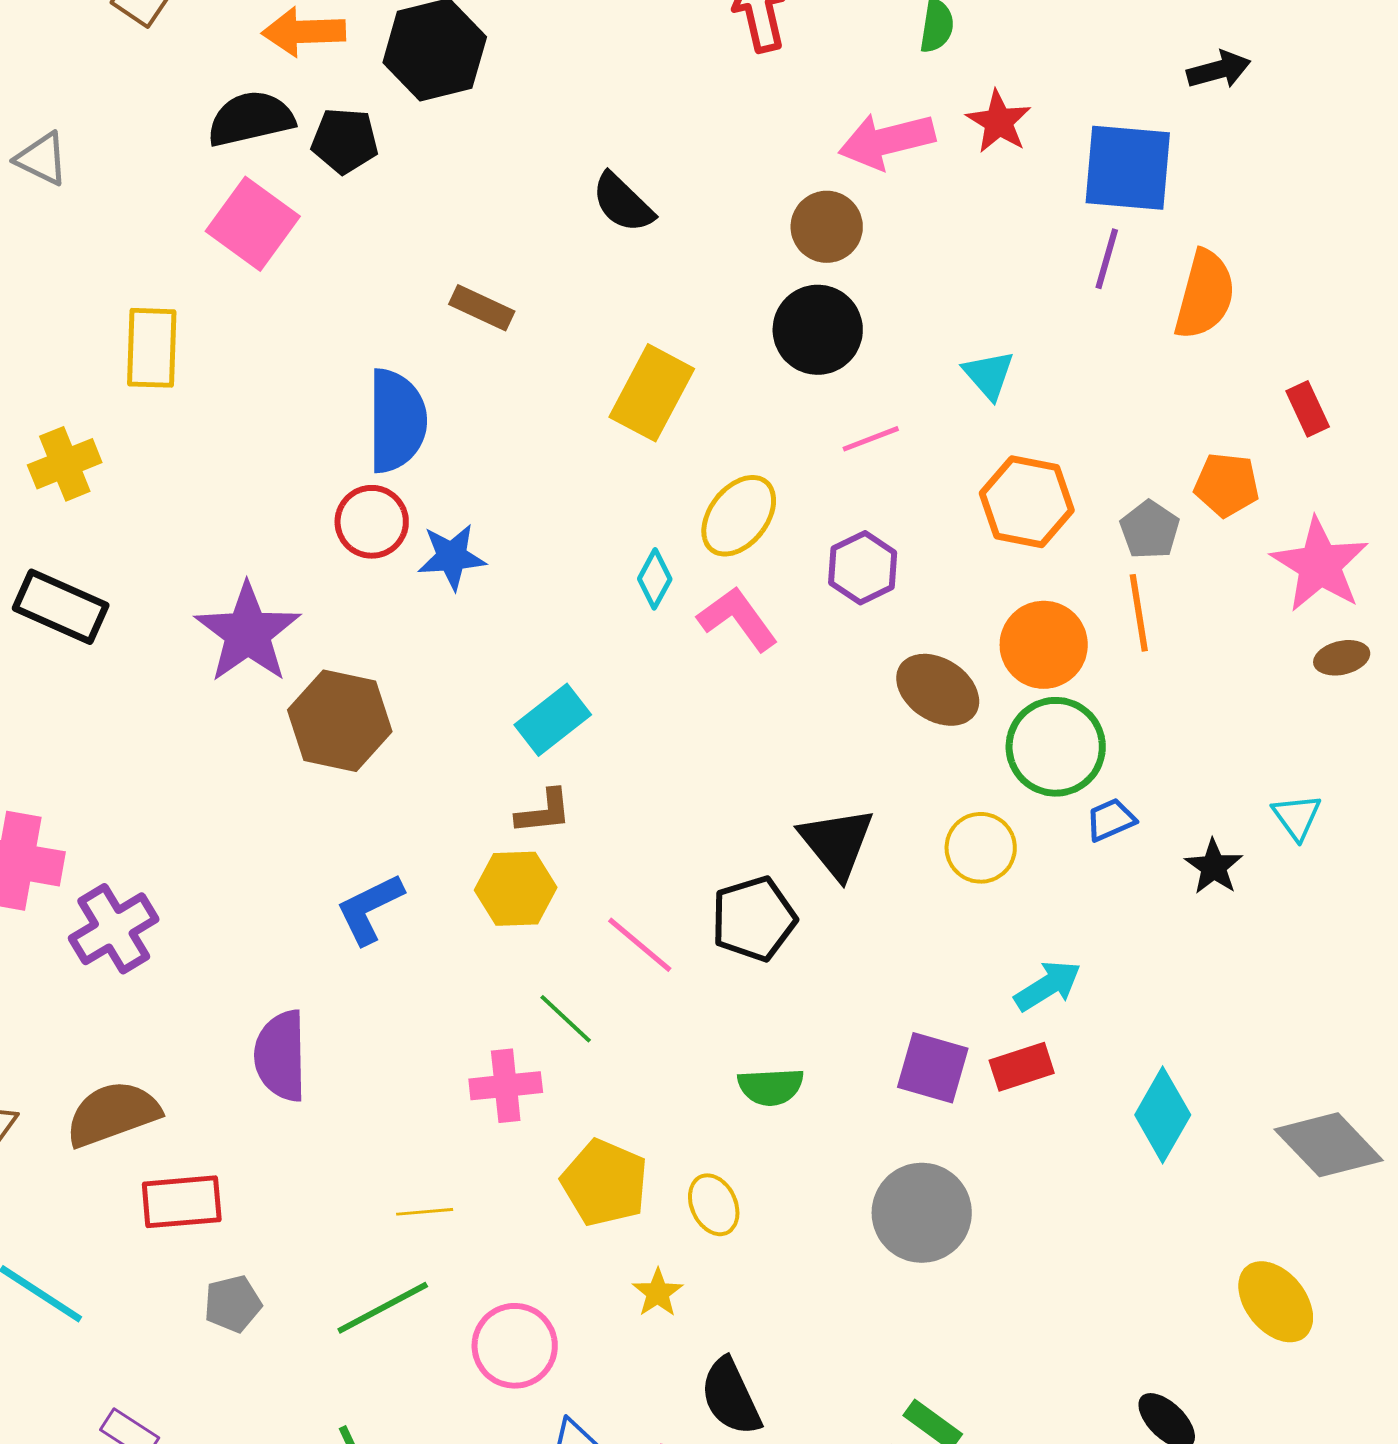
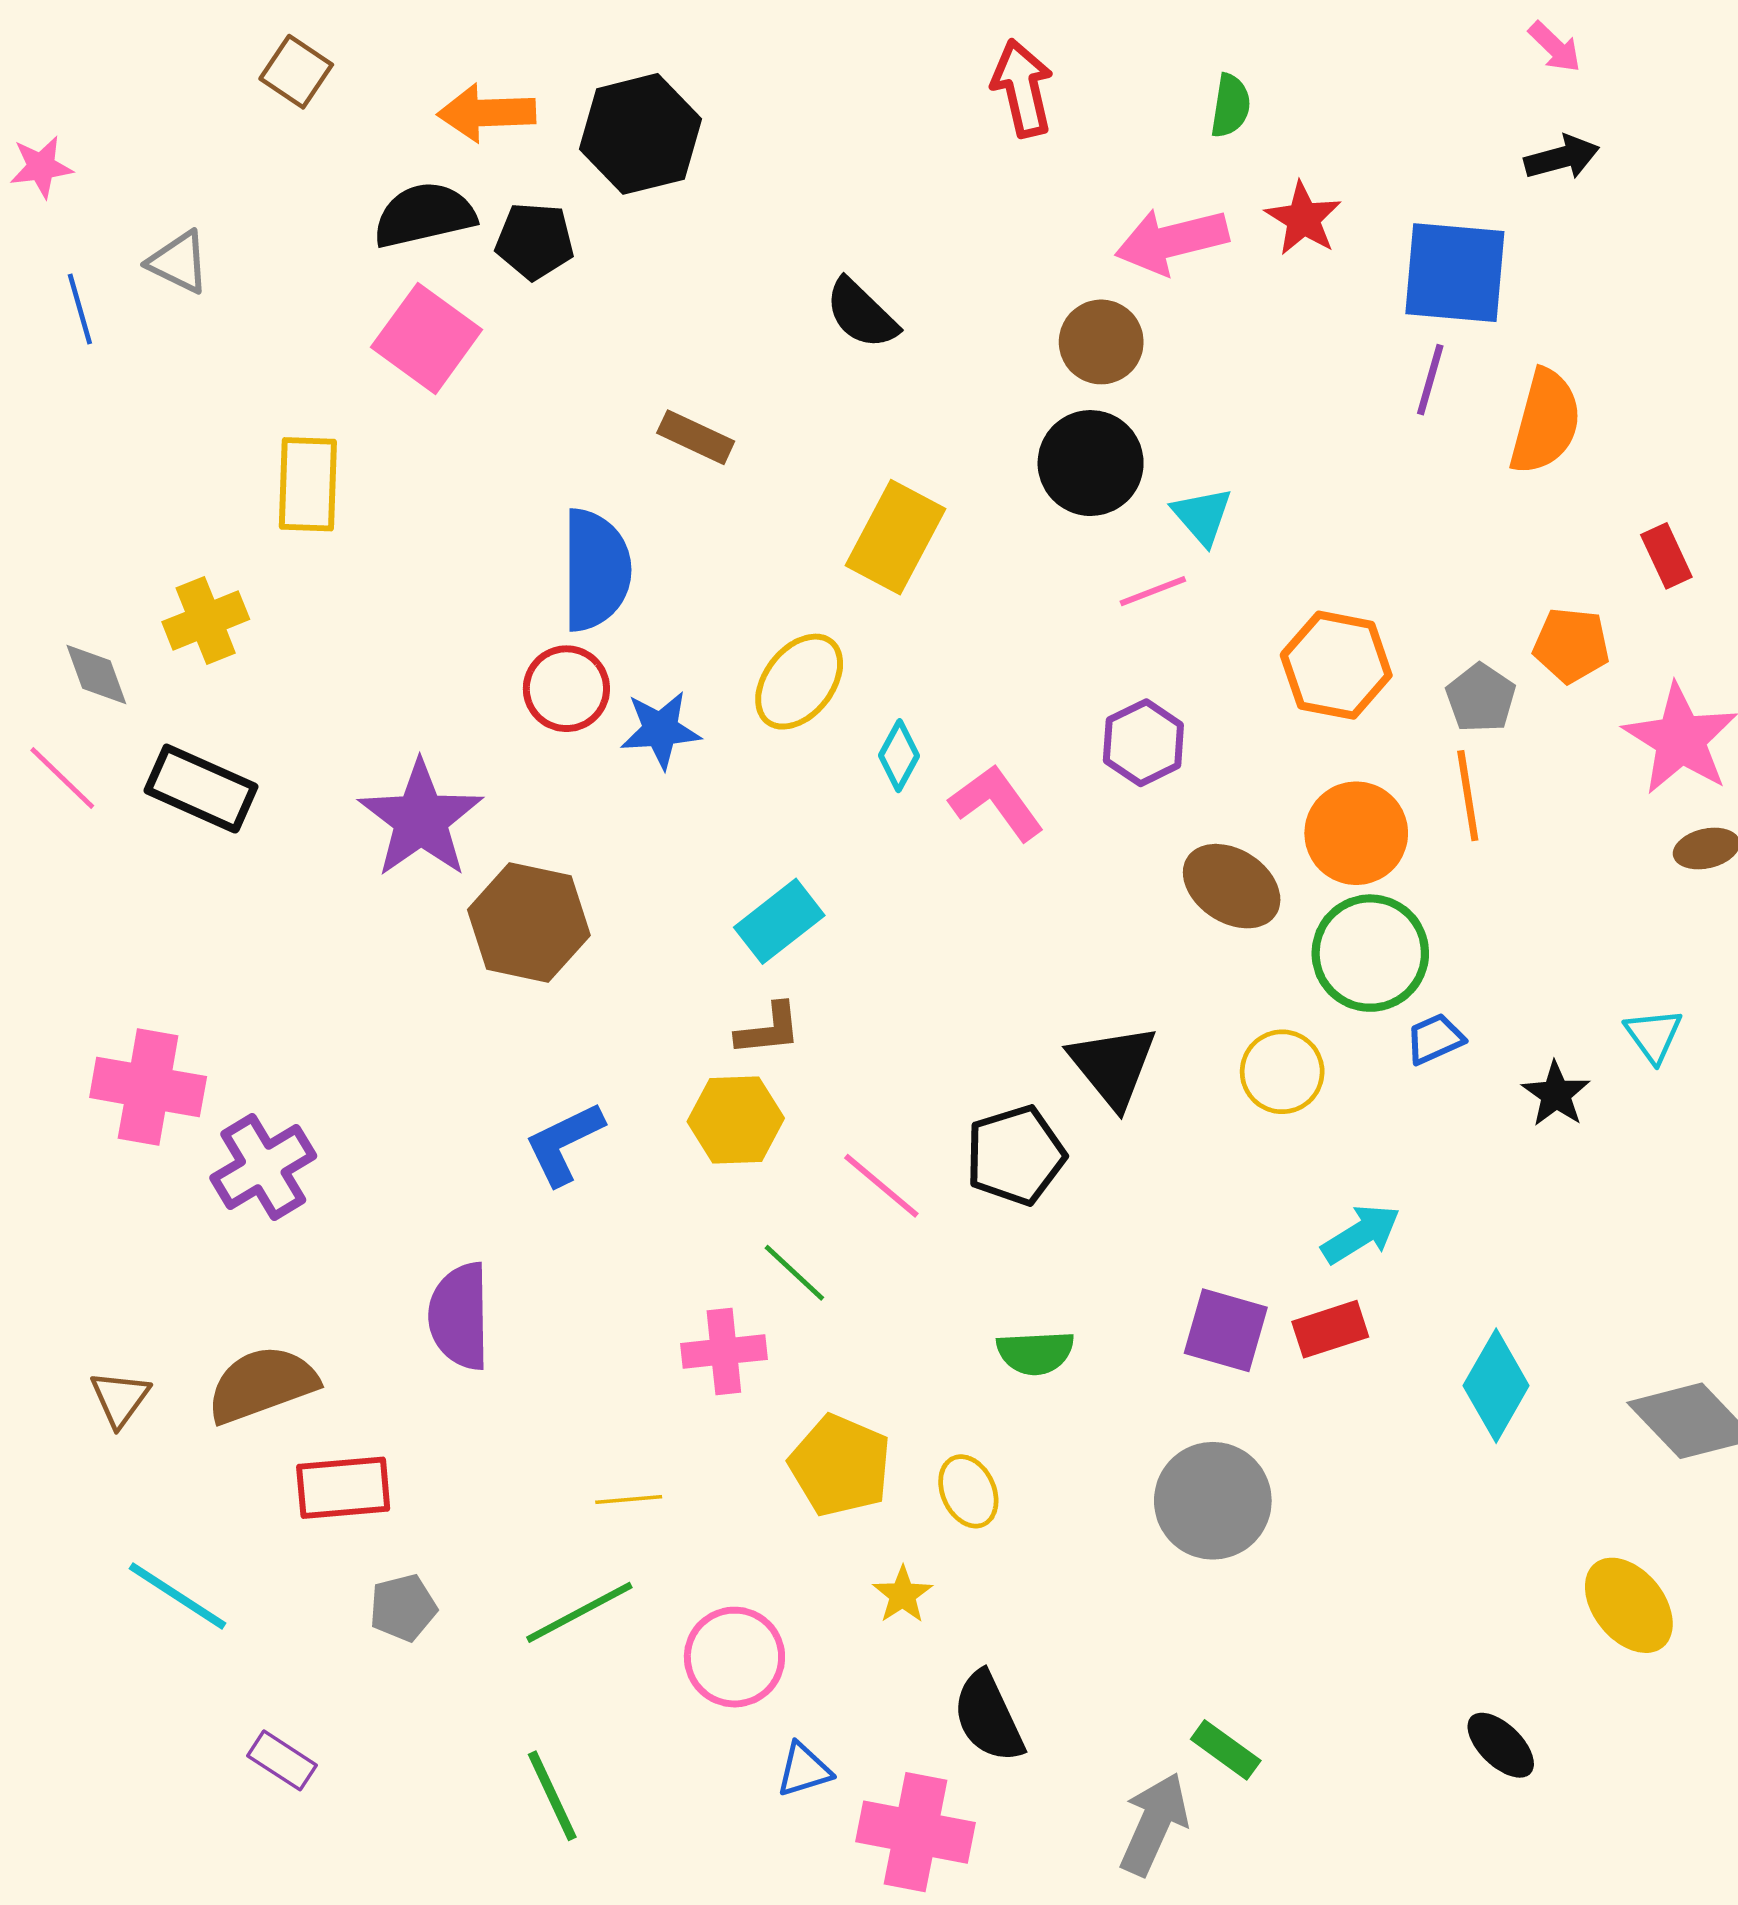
cyan triangle: (989, 375) -> (1202, 516), moved
yellow ellipse: (739, 516) -> (799, 682), moved

